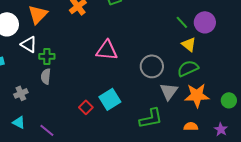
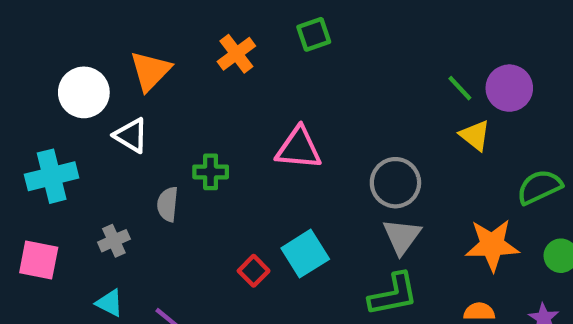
green cross: (47, 56) -> (211, 172), moved
green semicircle: (188, 68) -> (539, 187), moved
gray triangle: (169, 91) -> (402, 236), moved

